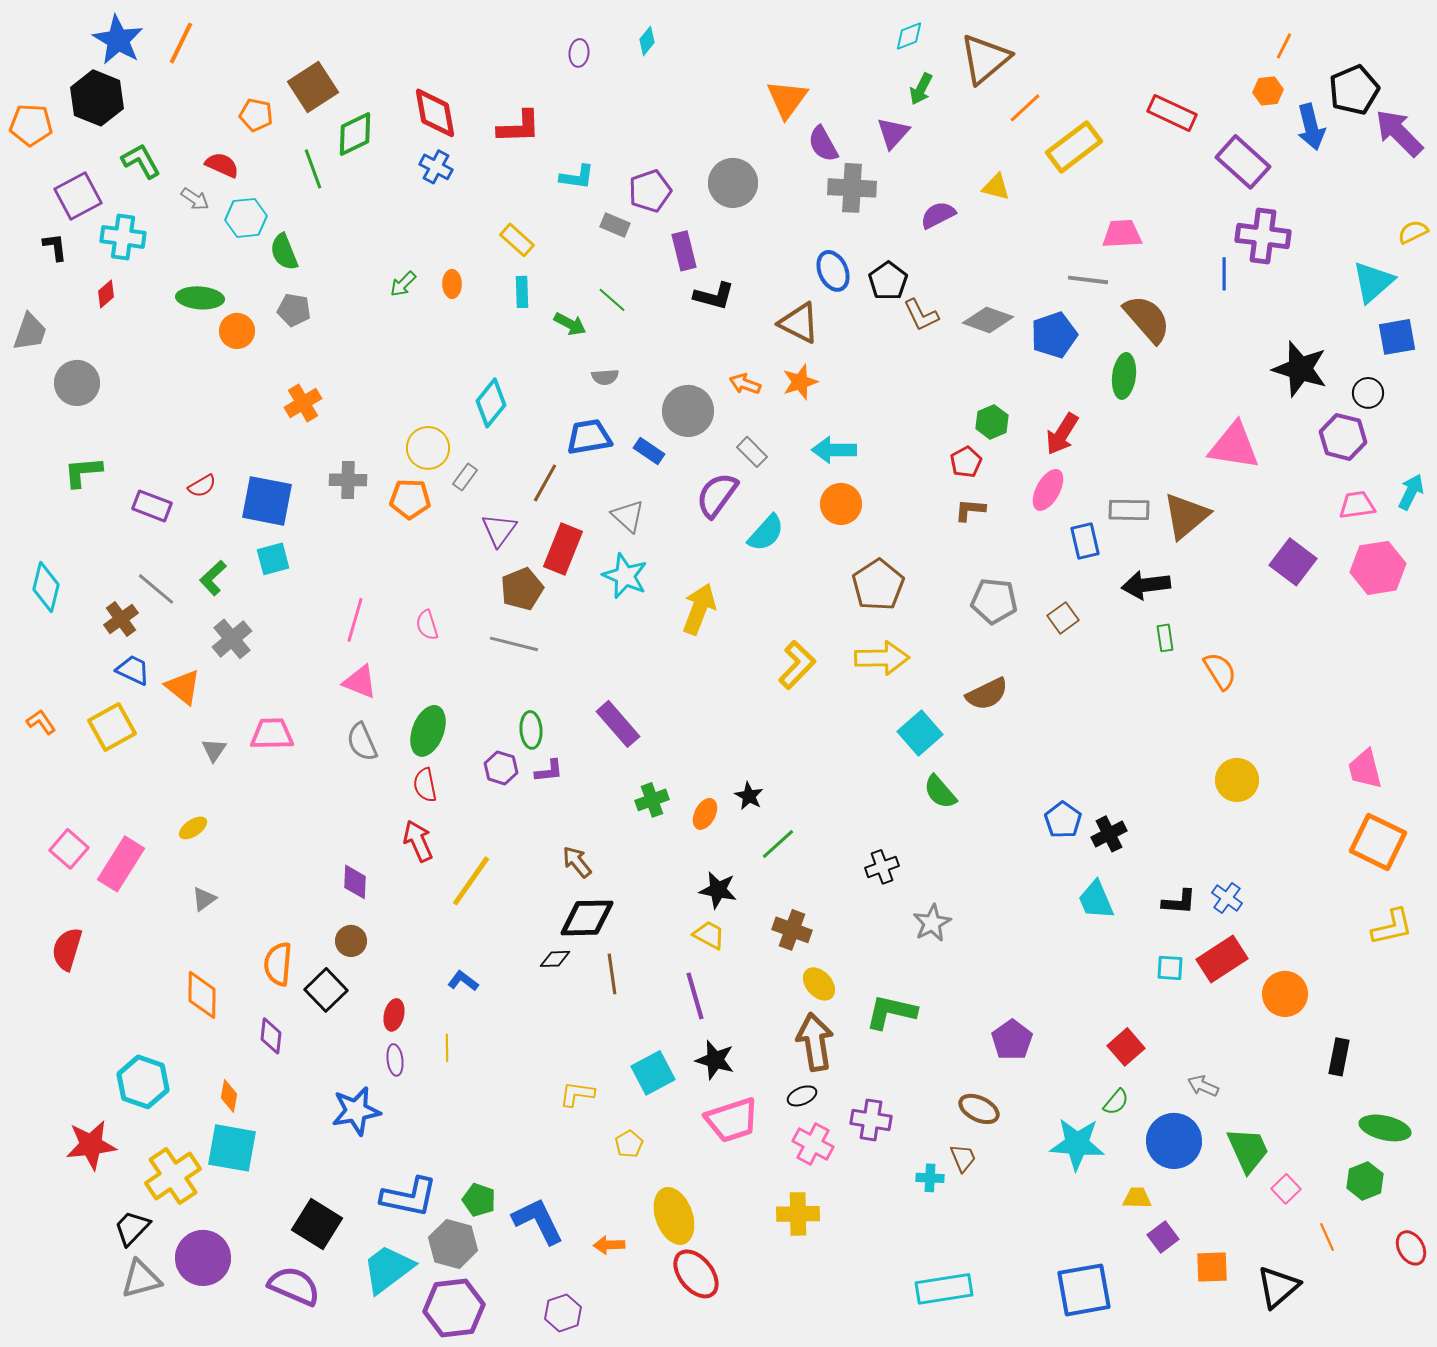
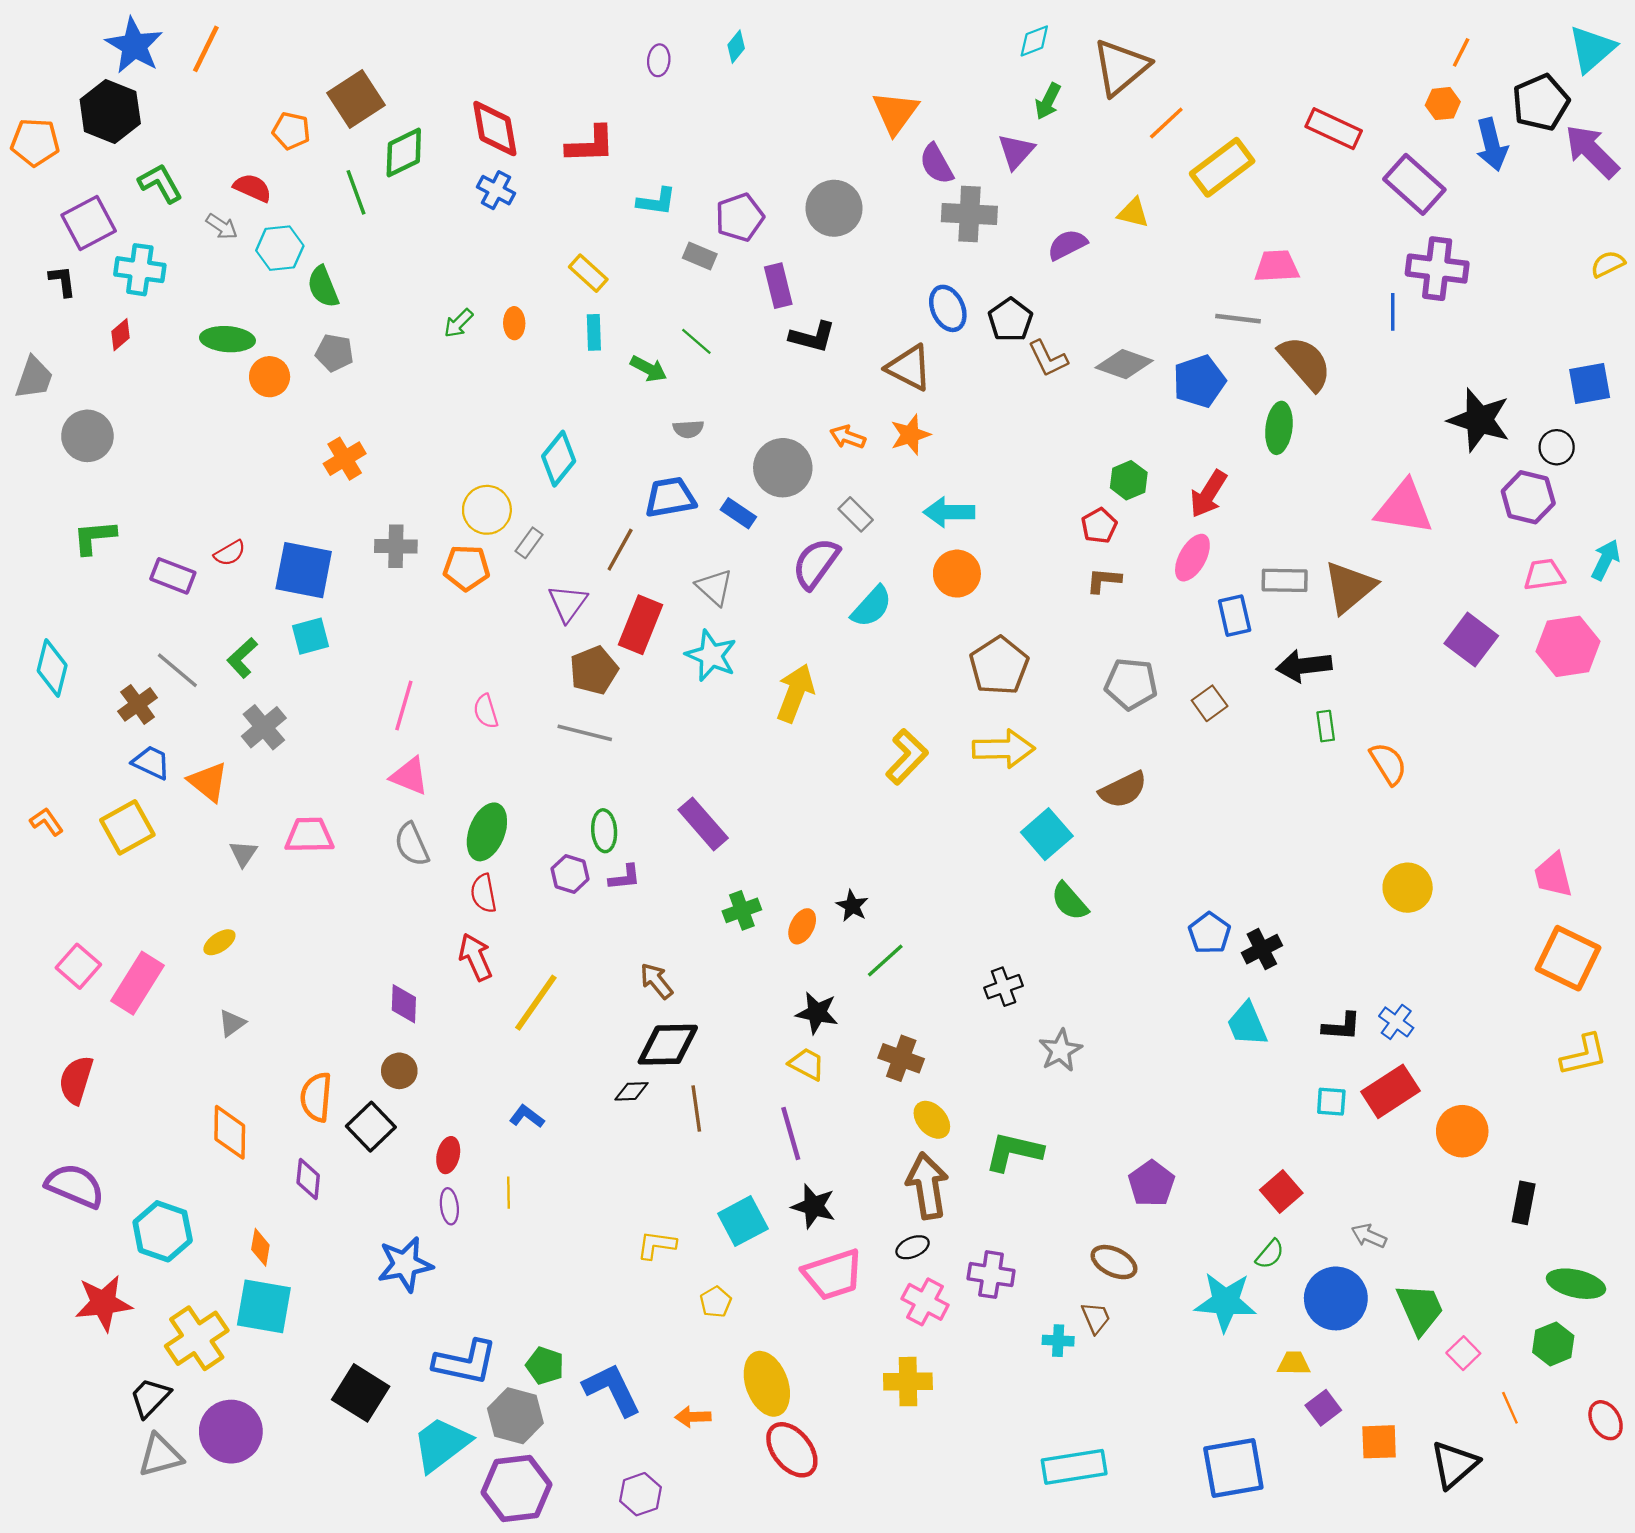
cyan triangle: (1373, 282) -> (1592, 49), moved
purple semicircle: (294, 1286) -> (75, 1186), moved

